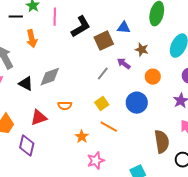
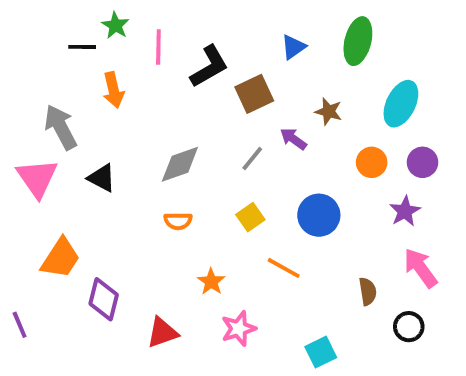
blue triangle: (124, 28) -> (293, 47), moved, turned -40
gray diamond: (50, 77) -> (180, 164), moved
orange circle: (153, 77) -> (372, 162), moved
red triangle: (39, 118) -> (162, 332), moved
orange line: (109, 127) -> (284, 268), moved
brown semicircle: (162, 142) -> (368, 291), size x0.6

